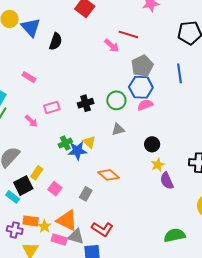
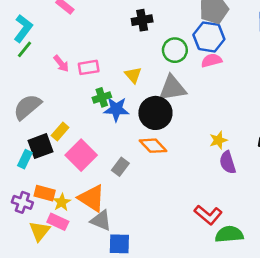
black cross: (86, 103) -> (142, 20), moved
pink rectangle: (52, 107) -> (89, 67), moved
gray triangle: (118, 129) -> (172, 88), size x1.6
yellow triangle: (89, 142) -> (133, 75), moved
black circle: (152, 144) -> (155, 113), moved, size x1.6
pink square: (55, 189) -> (81, 155), size x1.6
cyan rectangle: (13, 197) -> (25, 159), turned 72
red L-shape: (102, 229) -> (208, 215), moved
pink rectangle: (59, 240) -> (58, 222), moved

